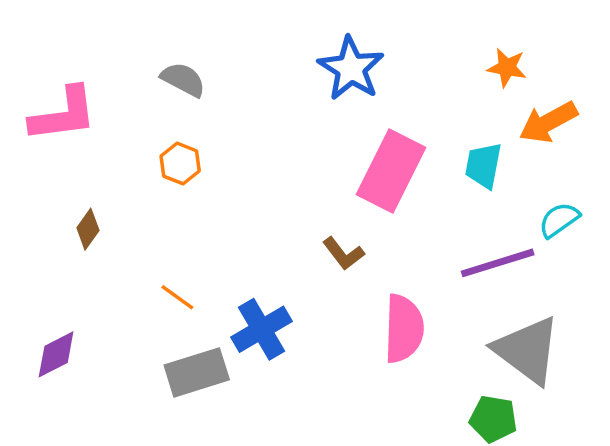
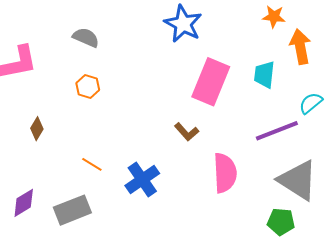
orange arrow: (548, 122) -> (300, 47), turned 112
gray rectangle: (197, 372) -> (72, 210), moved

